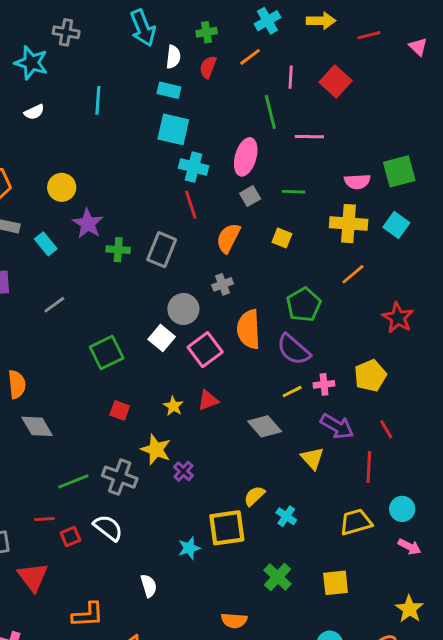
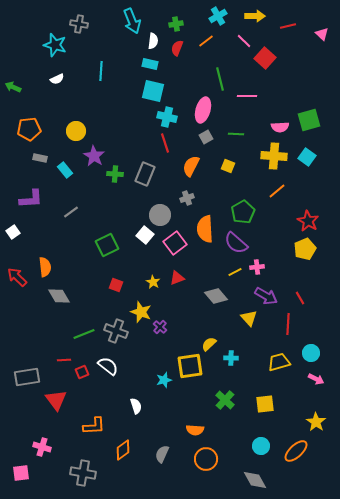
pink line: (291, 77) -> (244, 41), moved, turned -49
yellow pentagon: (370, 376) -> (305, 249), moved
cyan cross: (286, 516) -> (231, 358), turned -32

